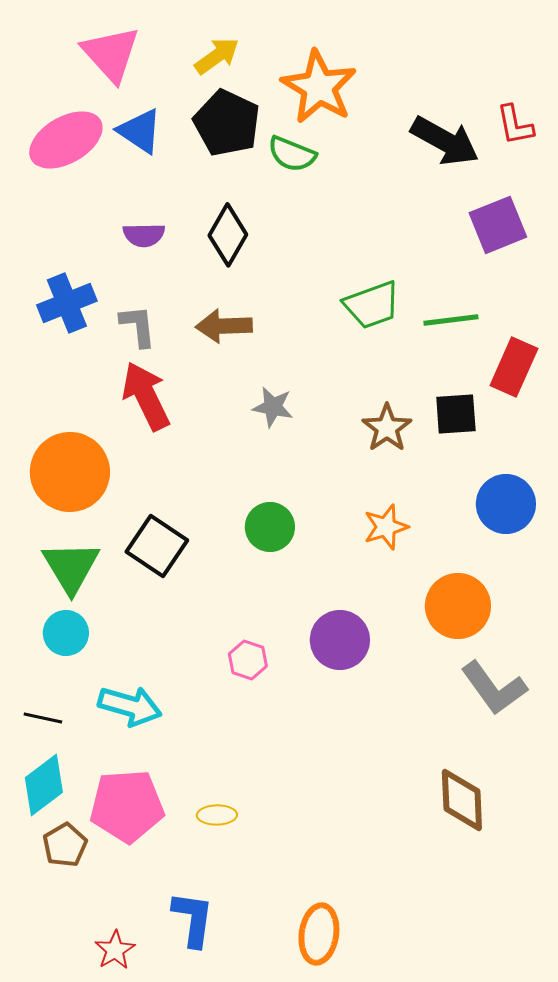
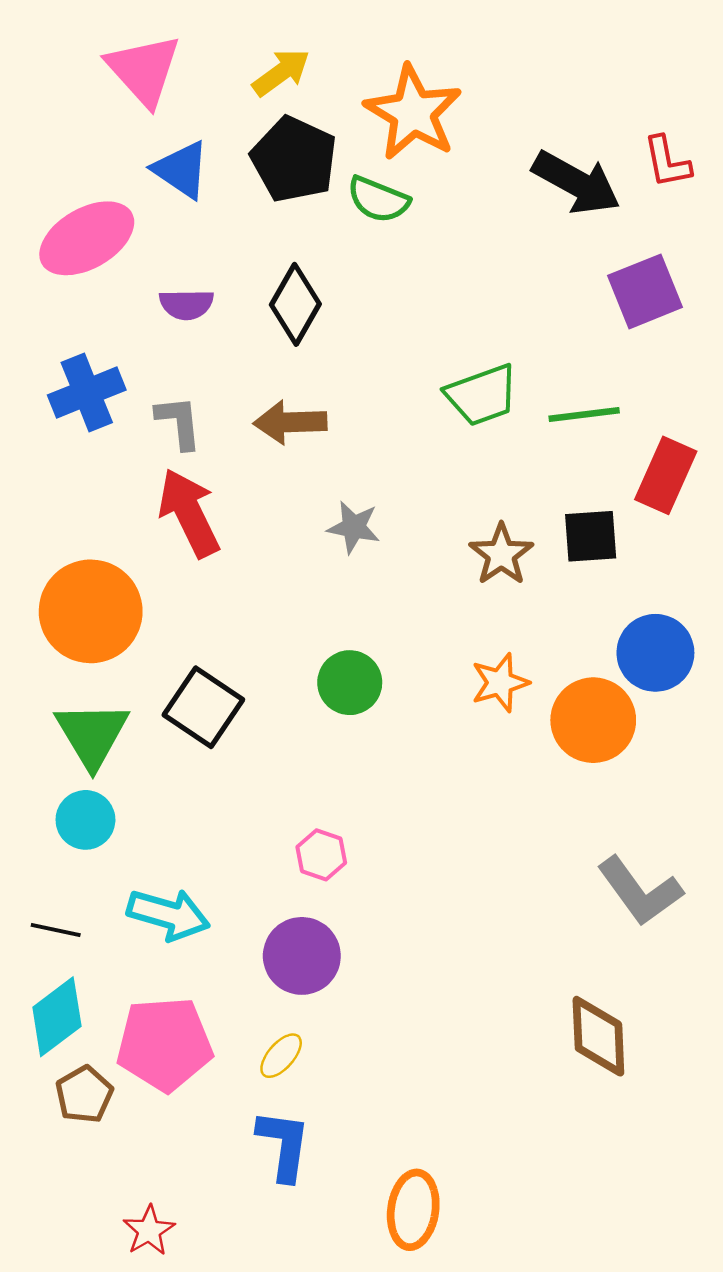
pink ellipse: (66, 140) -> (87, 238), moved
orange circle: (458, 606) -> (593, 720), moved
purple circle: (340, 640) -> (302, 956), moved
yellow ellipse: (217, 815) -> (281, 1056), turned -48
blue L-shape: (193, 919) -> (284, 1145), moved

